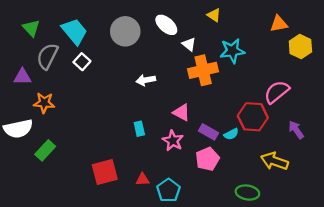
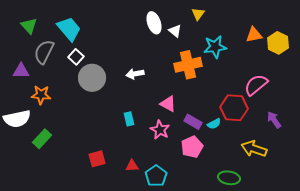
yellow triangle: (214, 15) -> (198, 14), turned 32
orange triangle: (279, 24) -> (254, 35), moved
white ellipse: (166, 25) -> (154, 23), turned 30
gray circle: (125, 31) -> (92, 78), moved
white triangle: (189, 44) -> (175, 31), moved
red square: (105, 172) -> (97, 159), size x0.7

